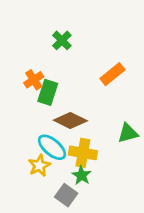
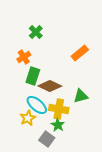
green cross: (62, 40) -> (36, 32), moved
green rectangle: (48, 92) -> (33, 76), moved
green triangle: (128, 133) -> (81, 96), moved

